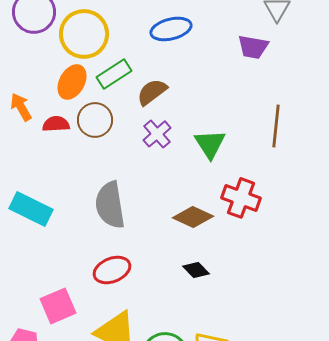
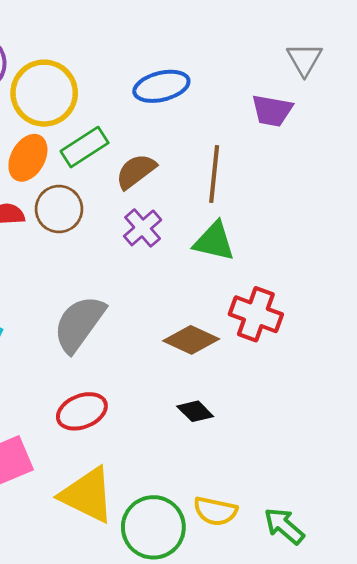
brown line: (276, 126) -> (214, 174), moved
green triangle: (210, 144) -> (214, 241), turned -44
gray semicircle: (110, 205) -> (79, 324), turned 45

